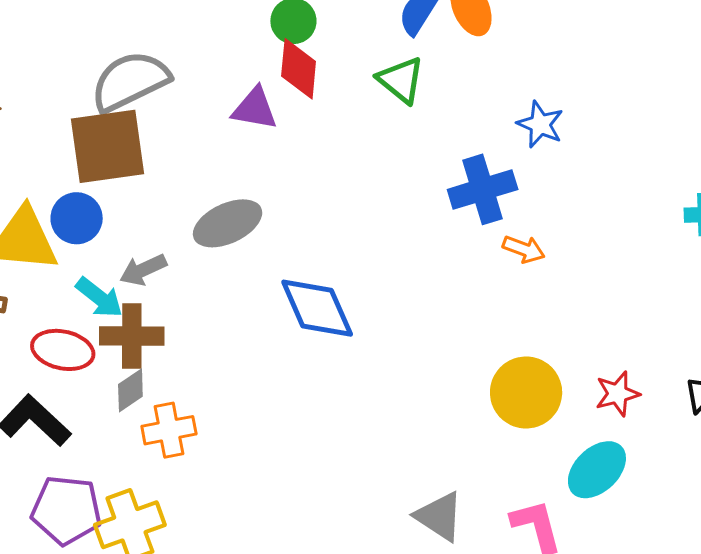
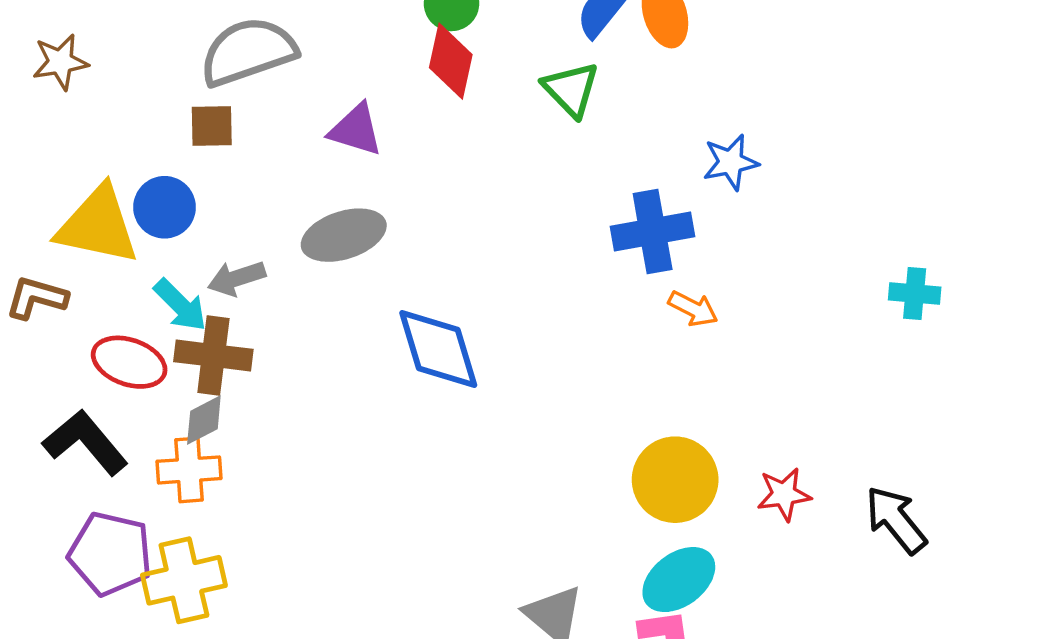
purple triangle: (255, 109) -> (356, 130), moved
blue star: (540, 124) -> (731, 162), turned 30
brown square: (108, 146) -> (212, 126), size x0.5
orange cross: (169, 430) -> (189, 470), moved
cyan ellipse: (597, 470) -> (679, 580), moved

